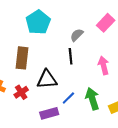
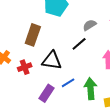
black line: (71, 56) -> (79, 44), turned 42
purple rectangle: (49, 113) -> (47, 93), turned -54

